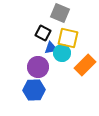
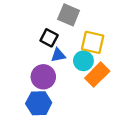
yellow square: (68, 38) -> (93, 42), moved
cyan circle: (62, 53) -> (83, 61), moved

